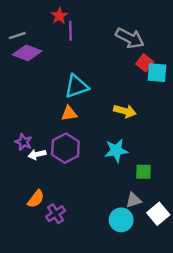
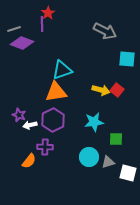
purple line: (70, 31) -> (42, 24), moved
red square: (145, 63) -> (117, 90), moved
orange triangle: (69, 114) -> (56, 92), size x1.6
purple cross: (56, 214) -> (45, 147), moved, turned 35
white square: (158, 214) -> (128, 173), turned -36
cyan circle: (121, 220) -> (89, 157), moved

